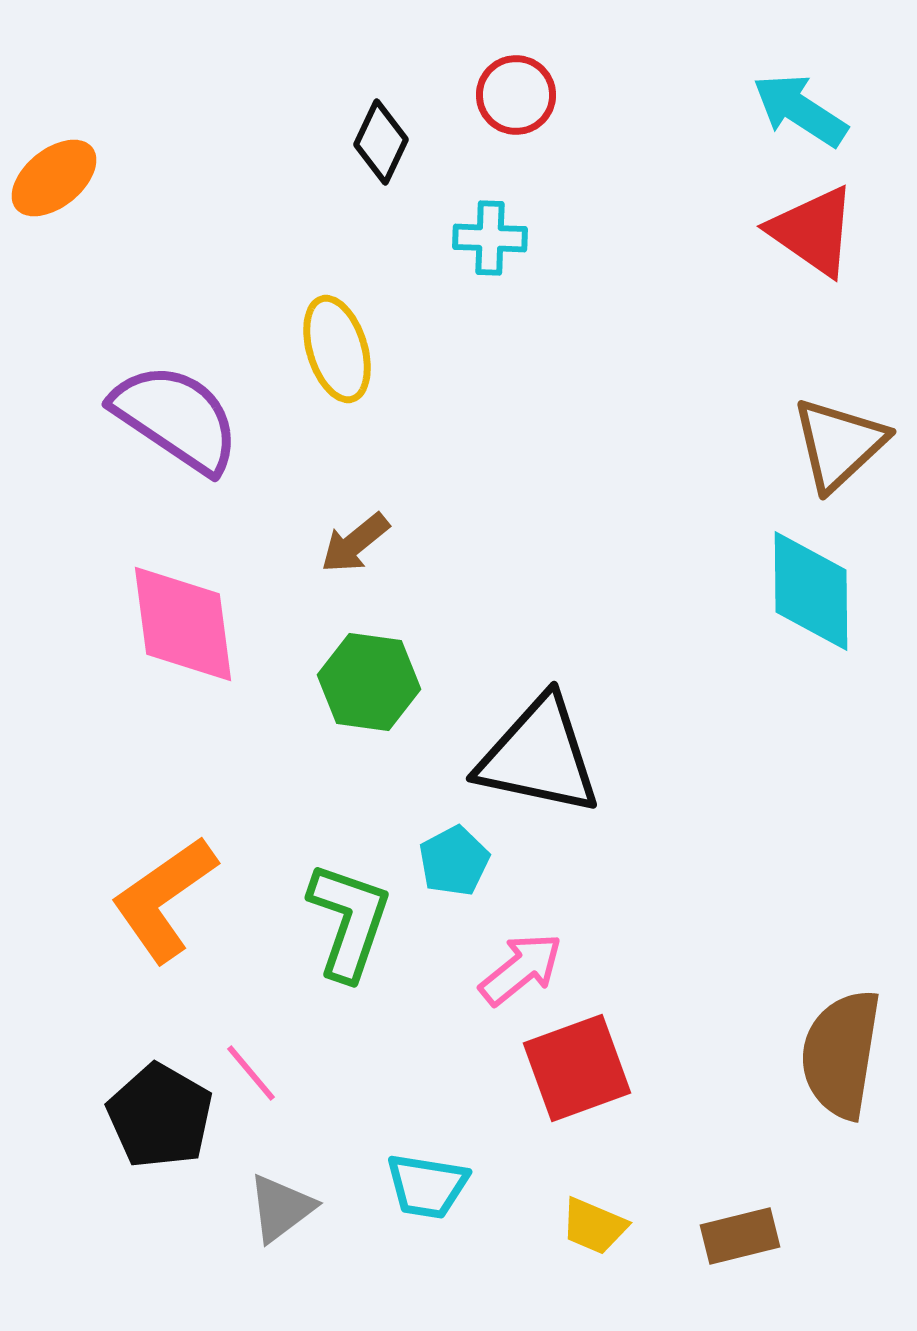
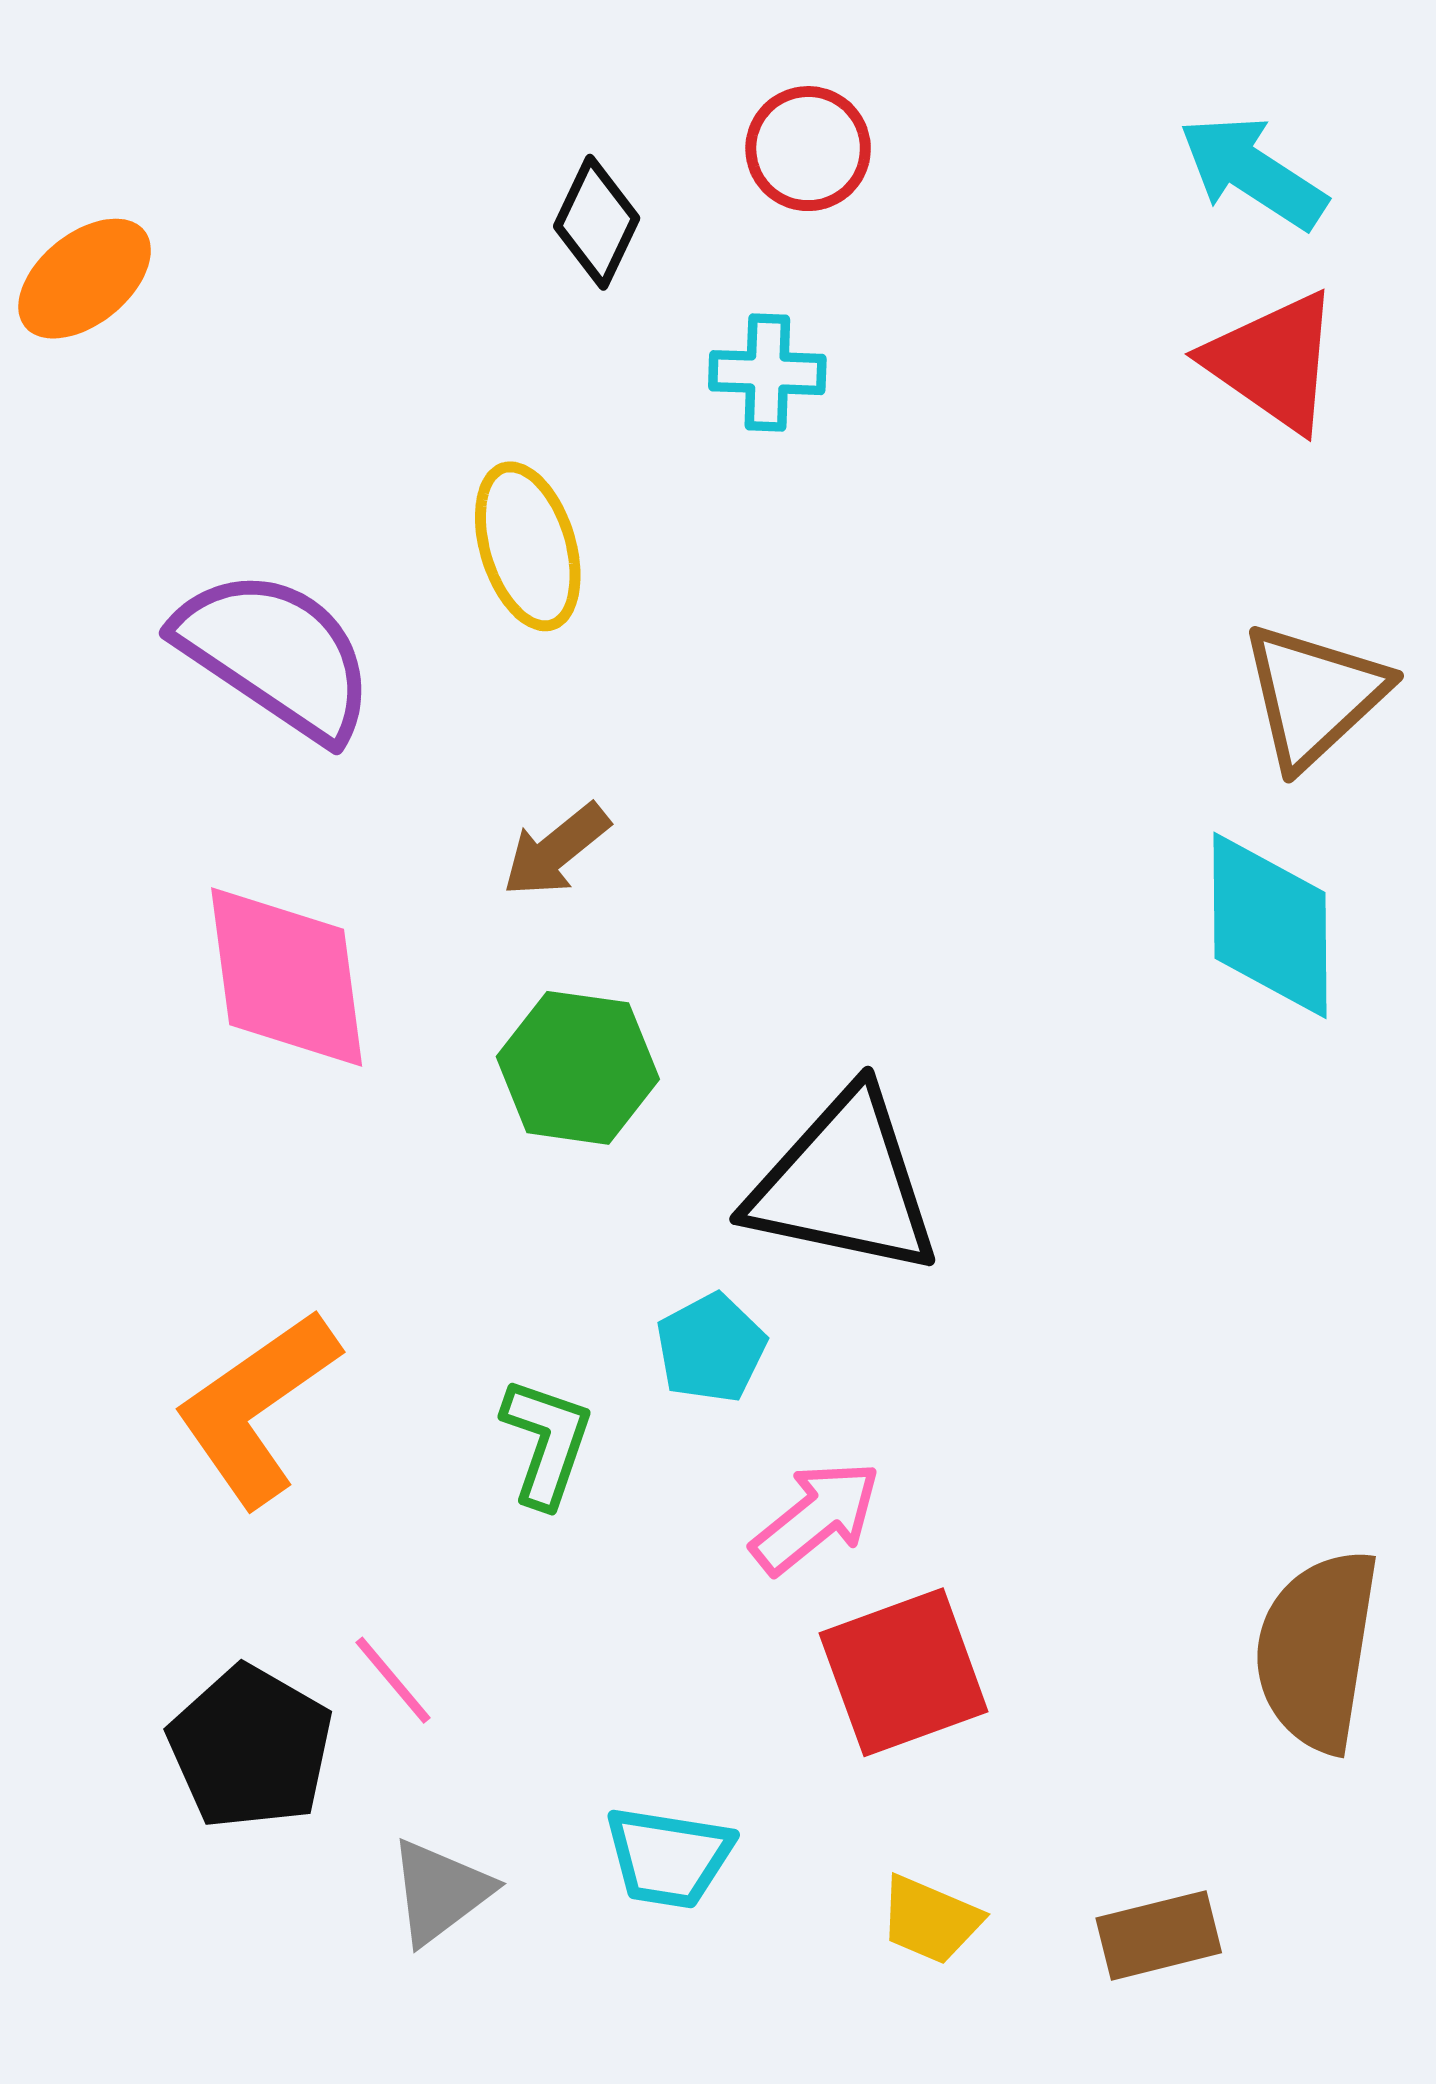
green L-shape: (349, 921) -> (547, 1442), size x0.7

